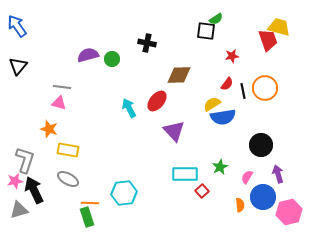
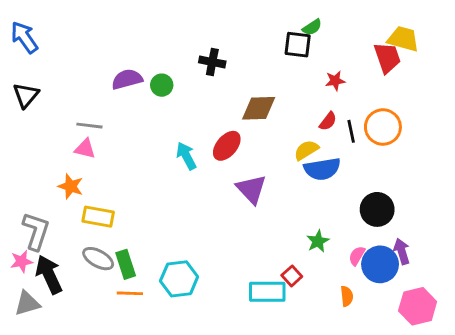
cyan rectangle: (185, 174) -> (267, 292), moved
blue circle: (263, 197) -> (380, 264), moved
green rectangle: (87, 217) -> (126, 264), moved

